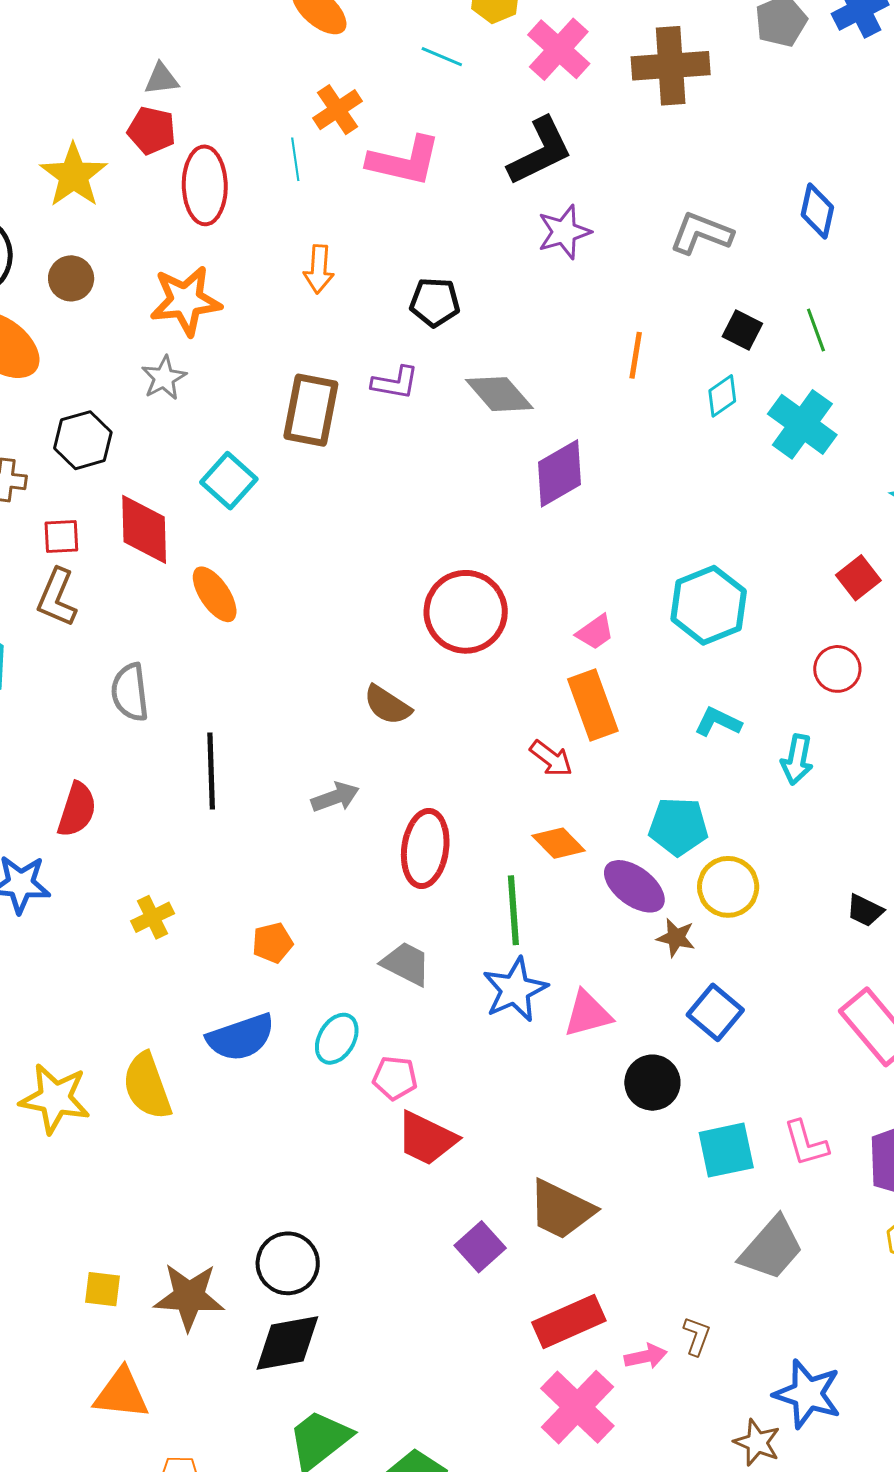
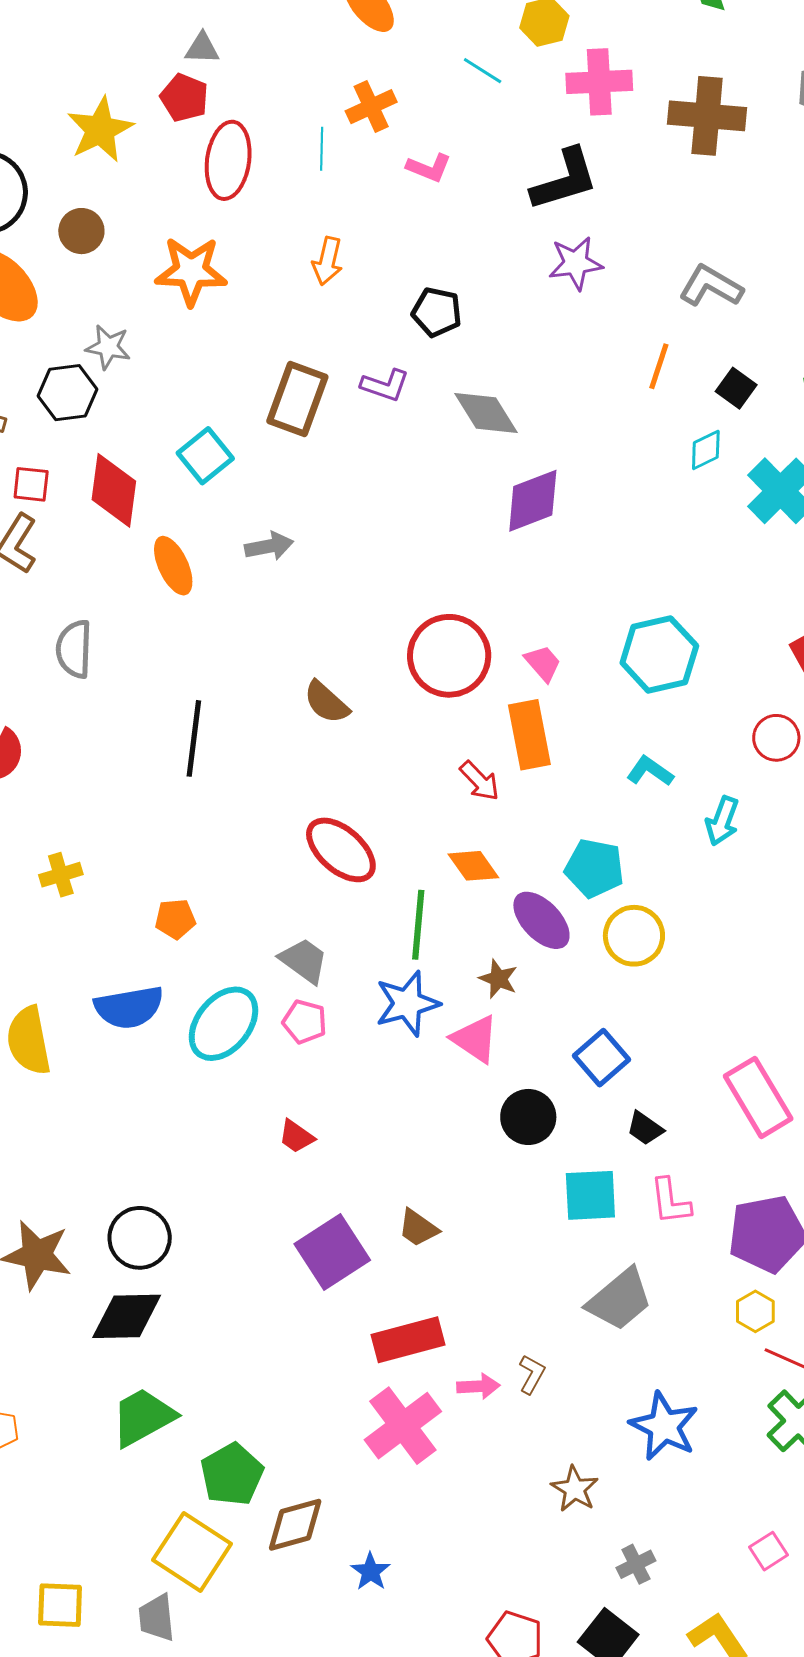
pink cross: (559, 49) -> (599, 82), turned 36
pink L-shape: (404, 161) -> (429, 168), size x0.6
orange line: (636, 355) -> (659, 366), moved
gray star: (164, 378) -> (108, 347), moved, turned 30
red circle: (466, 612) -> (449, 656), moved
pink trapezoid: (595, 632) -> (543, 663), turned -105
black line: (211, 771) -> (194, 738), moved
gray arrow: (335, 797) -> (269, 546), moved
red ellipse: (425, 849) -> (341, 850), turned -66
black trapezoid: (865, 910) -> (645, 1128), moved
brown star: (676, 938) -> (498, 979), moved
pink triangle: (588, 1014) -> (475, 1039), turned 40
cyan ellipse: (337, 1039) -> (223, 1024), size x1.5
pink pentagon: (395, 1078) -> (305, 1022), moved
red trapezoid: (427, 1139) -> (296, 1137), size x0.6
brown trapezoid: (561, 1210) -> (418, 1228), size x0.6
purple square: (480, 1247) -> (332, 1252), size x1.5
blue star: (808, 1394) -> (664, 1426), moved

